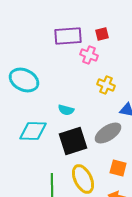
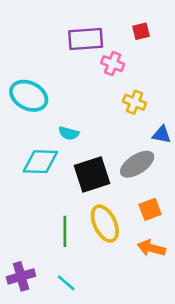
red square: (102, 34) -> (141, 31), moved
cyan semicircle: (66, 110) -> (69, 133), moved
orange square: (118, 168) -> (150, 209), turned -36

